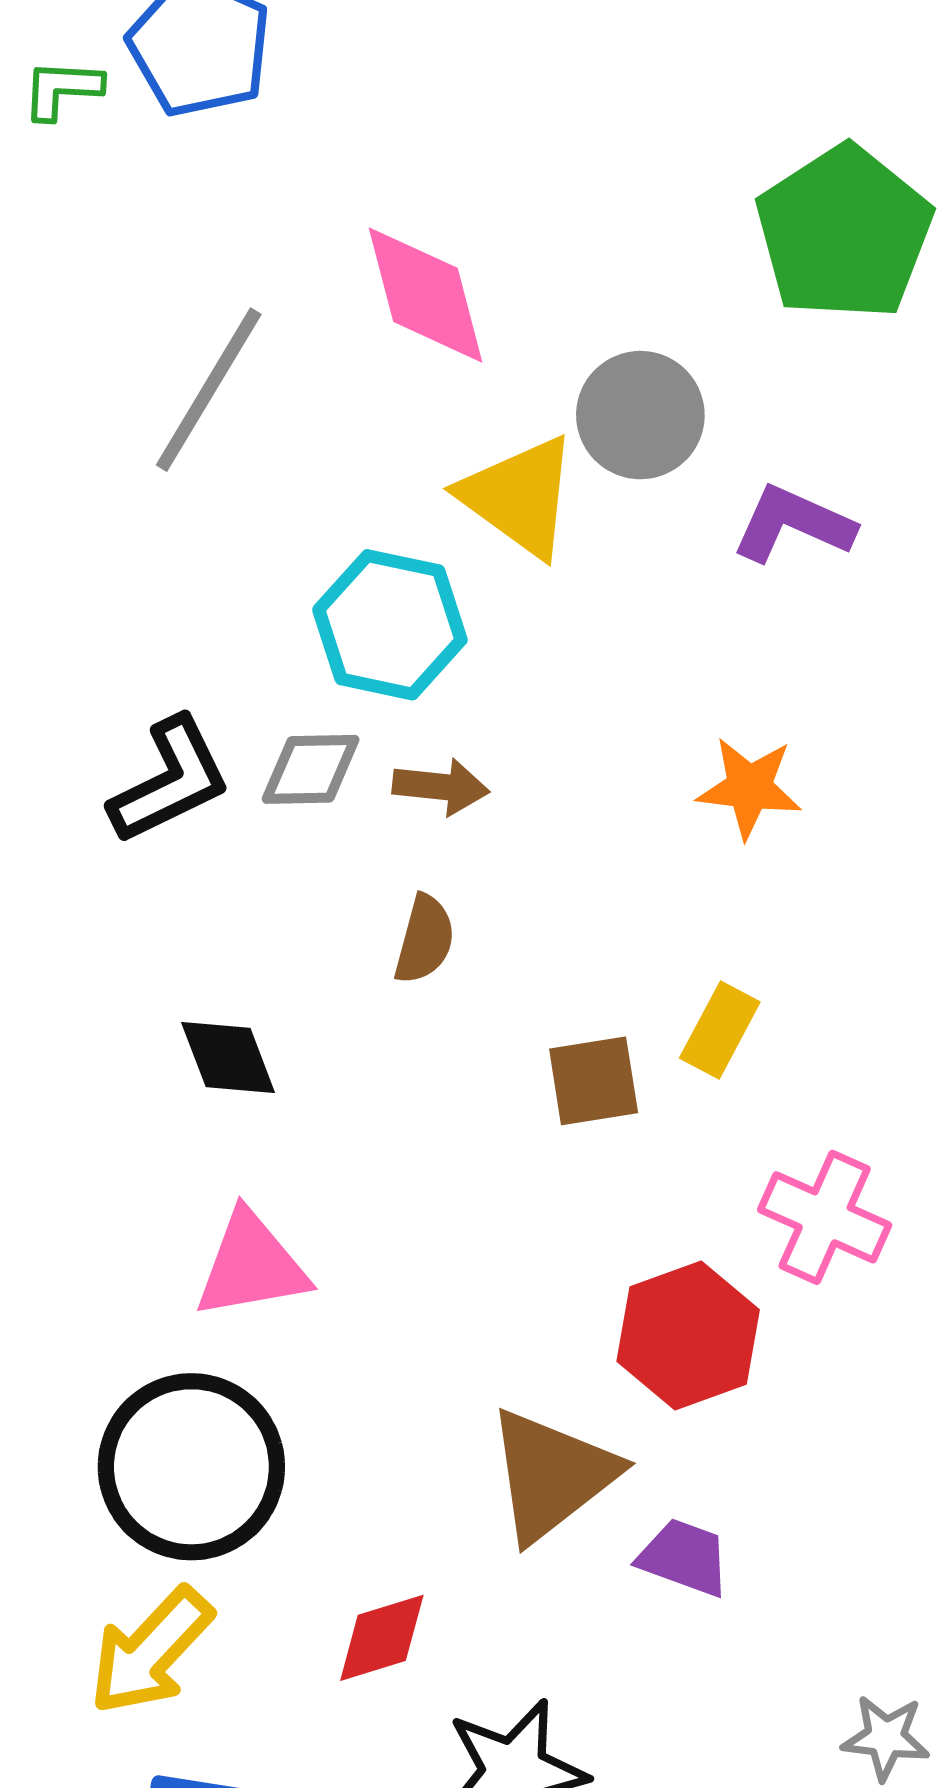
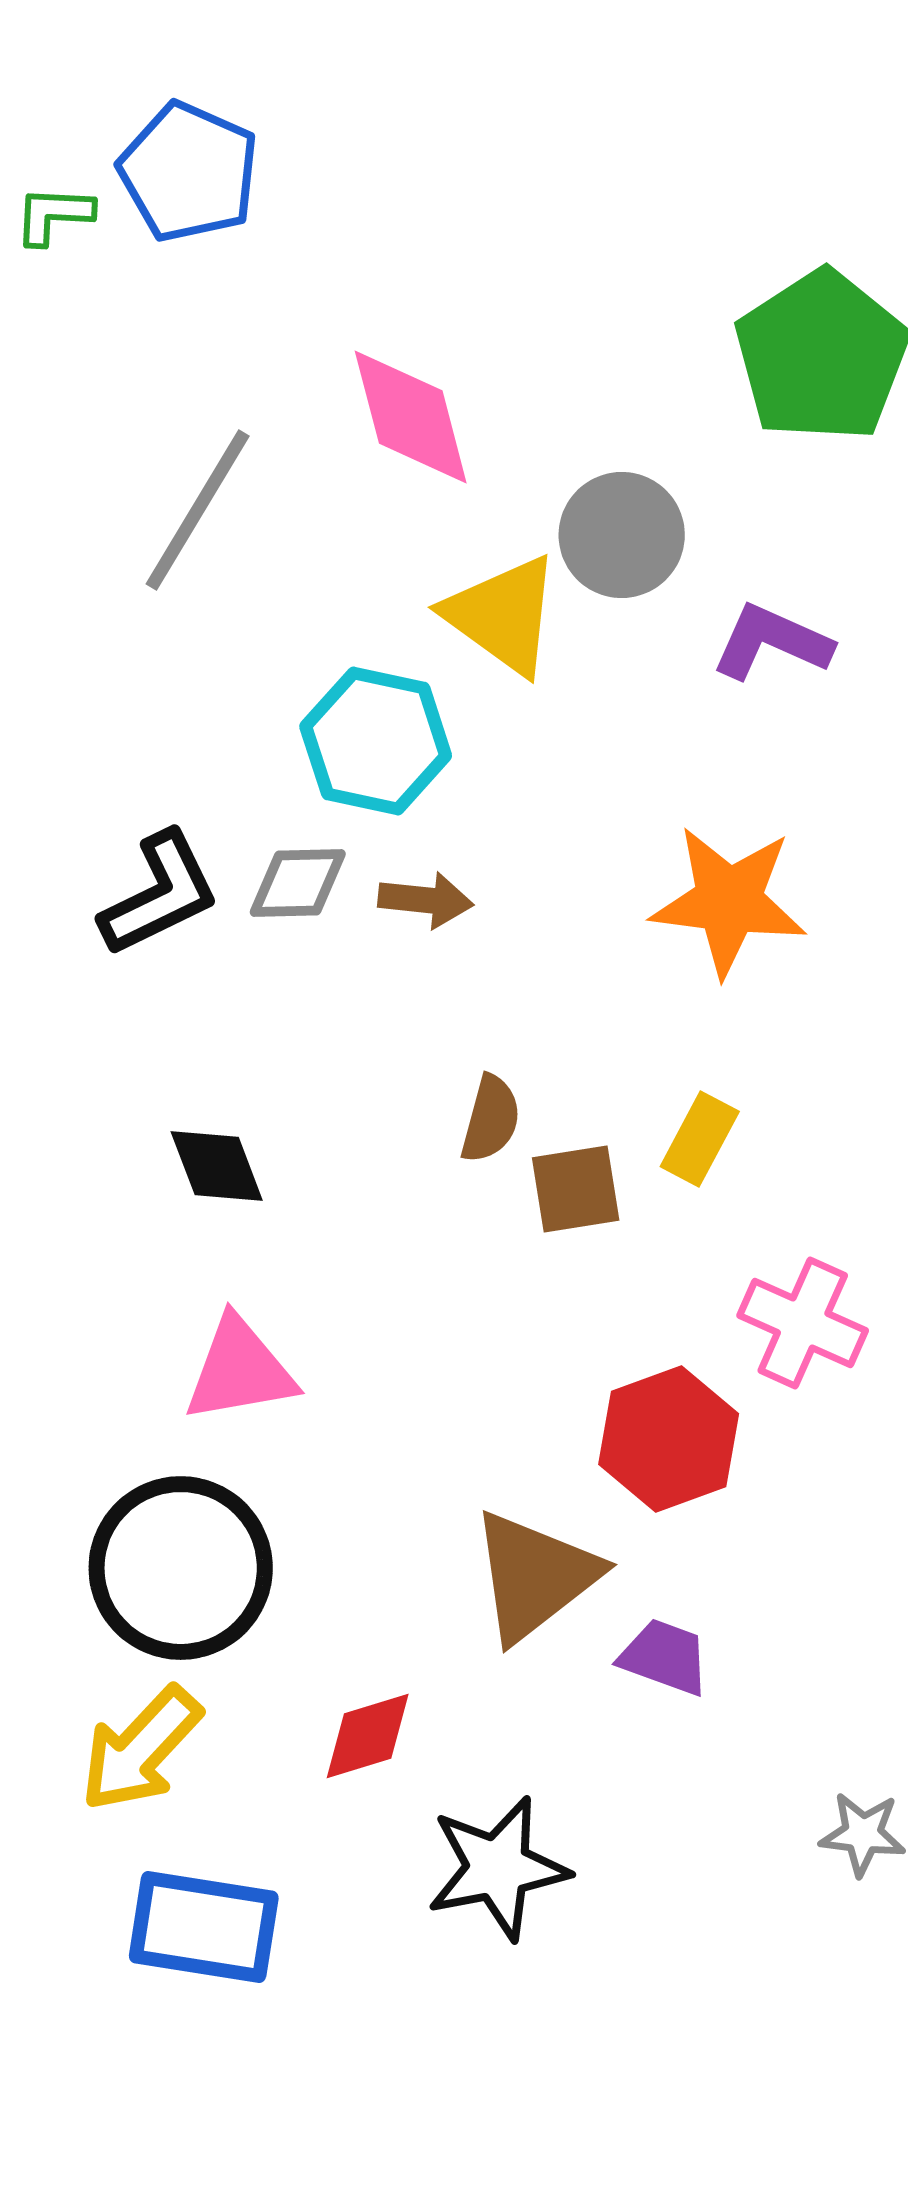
orange star: (749, 788) -> (729, 901), size x1.5
brown semicircle: (425, 939) -> (491, 1119), moved

